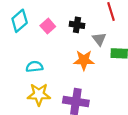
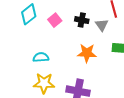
gray triangle: (99, 39) -> (102, 25), moved

